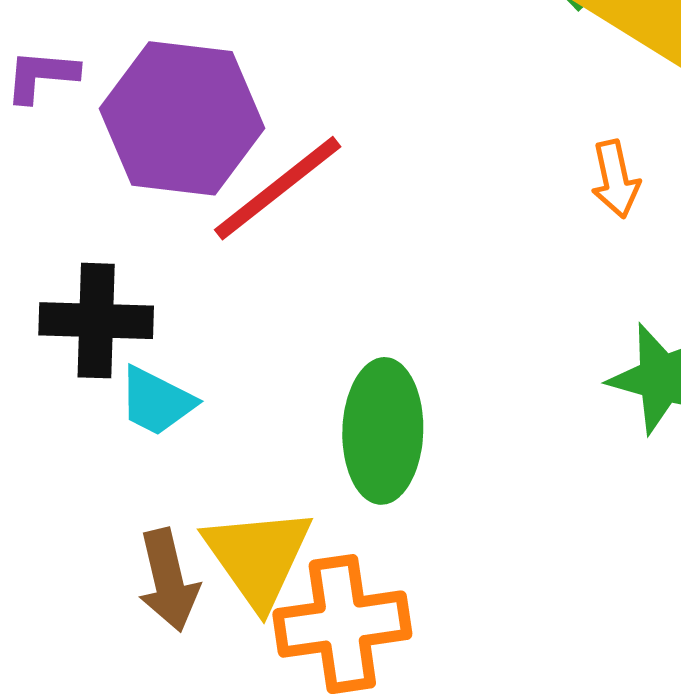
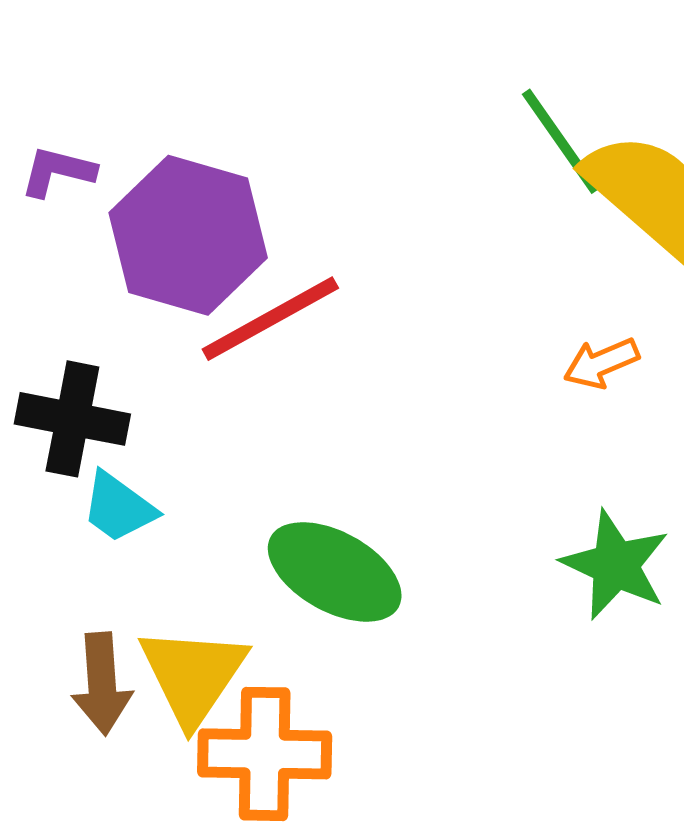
orange arrow: (615, 179) -> (601, 363), turned 70
green ellipse: (383, 431) -> (335, 572), turned -72

